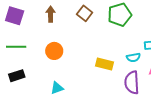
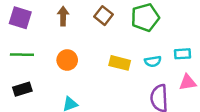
cyan semicircle: (133, 57) -> (153, 61), moved
yellow rectangle: (104, 64) -> (120, 63), moved

